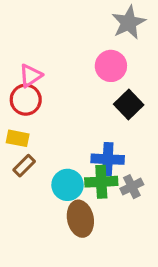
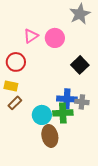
pink circle: (111, 66) -> (55, 38), moved
pink triangle: (31, 76) -> (31, 36), moved
gray cross: (132, 187) -> (82, 102), moved, turned 32

